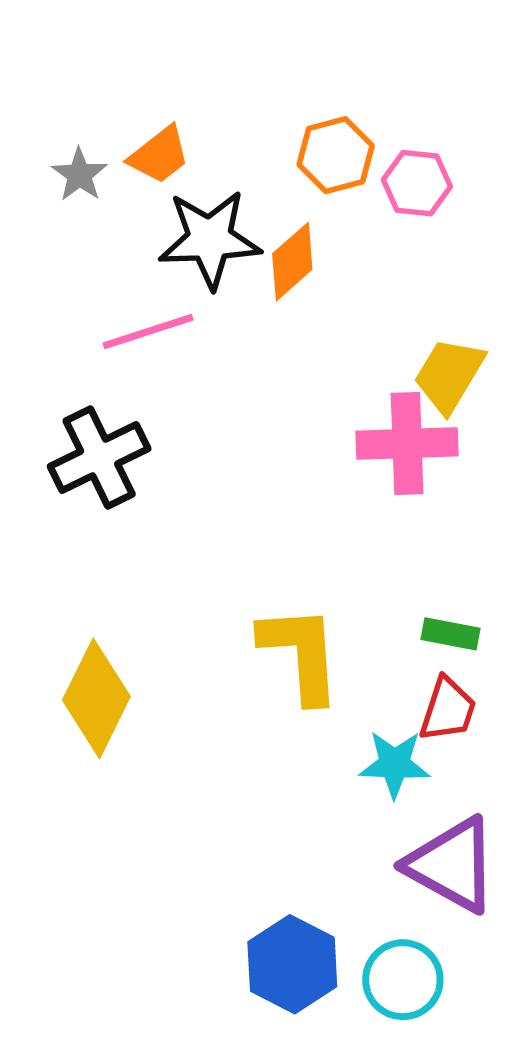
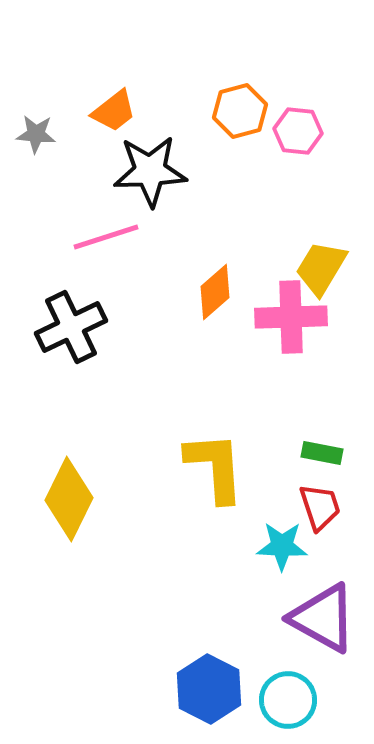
gray star: (80, 175) -> (36, 134), moved, turned -30
orange diamond: (292, 262) -> (215, 292), moved
red trapezoid: (448, 709) -> (320, 507), turned -36

